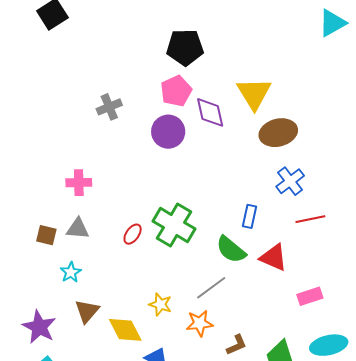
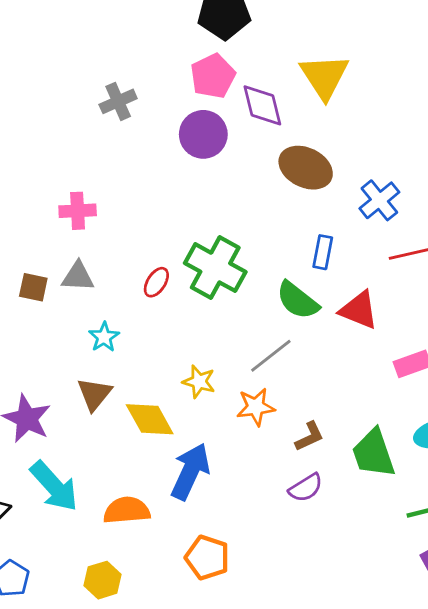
brown ellipse: (278, 133) -> (306, 168), moved, turned 42
cyan star: (71, 272) -> (104, 337), moved

